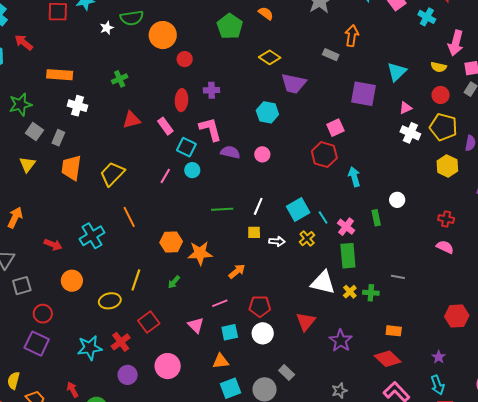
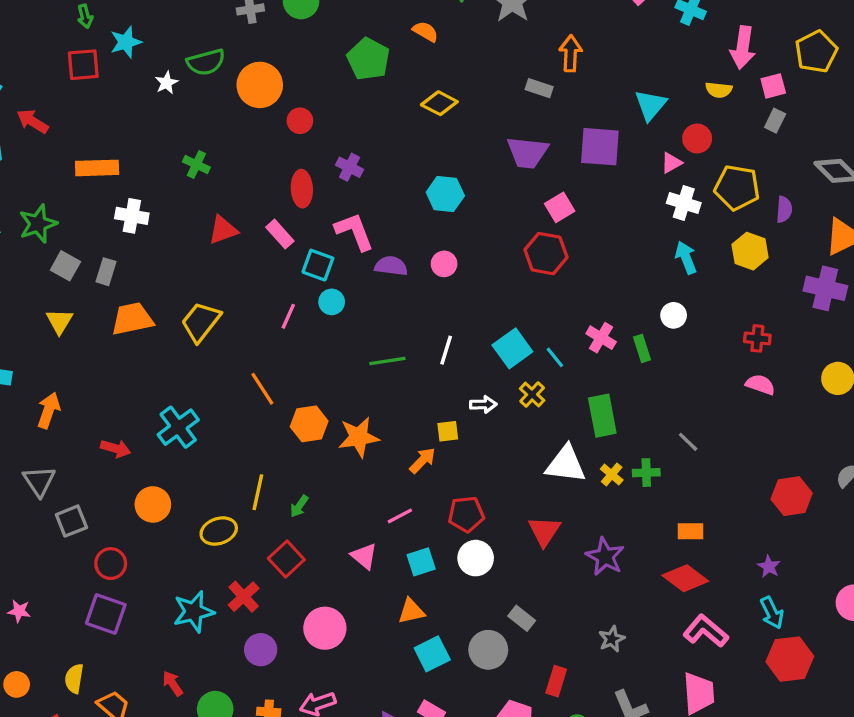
green cross: (120, 79) -> (196, 164), turned -35
purple trapezoid: (294, 83) -> (527, 152), moved
purple cross: (212, 90) -> (350, 167), turned 35
red circle: (441, 95) -> (697, 139), moved
orange trapezoid: (71, 168) -> (132, 319), turned 76
cyan arrow: (354, 177) -> (686, 258), moved
orange line: (129, 217) -> (262, 389), moved
pink cross: (346, 227) -> (601, 338), moved
yellow square: (254, 232) -> (448, 431), moved
gray line: (398, 277) -> (688, 442), turned 40
green arrow: (174, 282) -> (299, 506), moved

